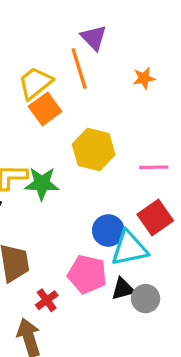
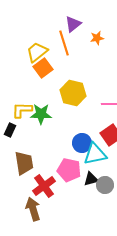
purple triangle: (94, 38) -> (73, 24), turned 36
orange star: (144, 78) -> (97, 38), moved
red cross: (47, 300) -> (44, 186), size x1.6

